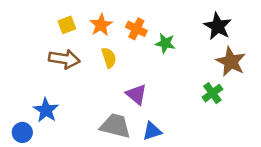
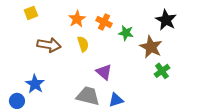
yellow square: (67, 25) -> (31, 13), moved
brown star: (231, 62) -> (151, 47), moved

